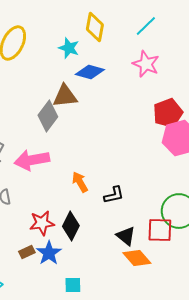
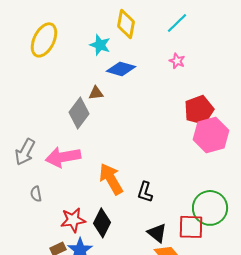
pink star: (146, 64) -> (177, 61), size x0.6
brown triangle: (65, 96) -> (96, 93), size x0.6
orange arrow: (80, 182) -> (111, 179), size x1.5
black L-shape: (114, 195) -> (145, 192), turned 120

